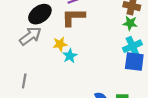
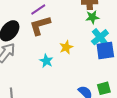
yellow star: (60, 44) -> (66, 47), moved

